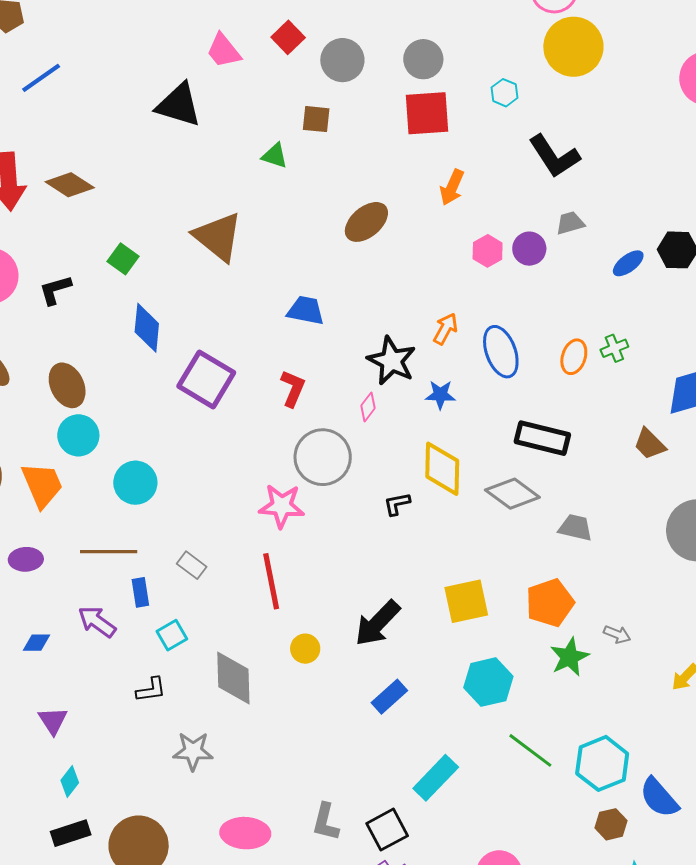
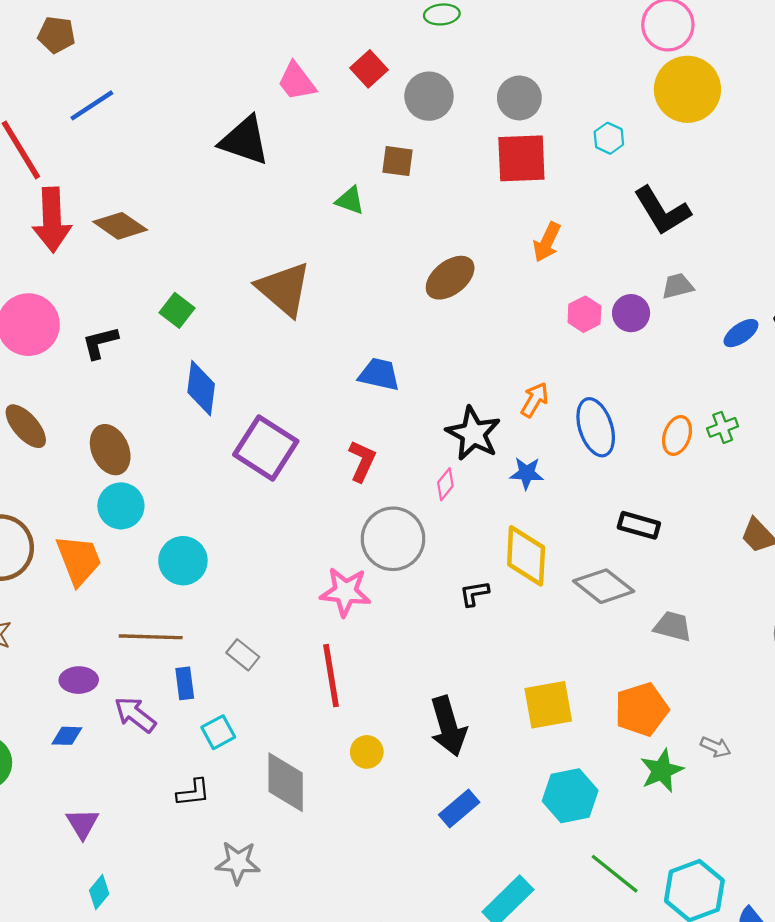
black rectangle: (542, 438) -> (639, 525), size x0.7
purple ellipse: (26, 559) -> (79, 680), moved
black arrow: (377, 623) -> (448, 726), turned -62

